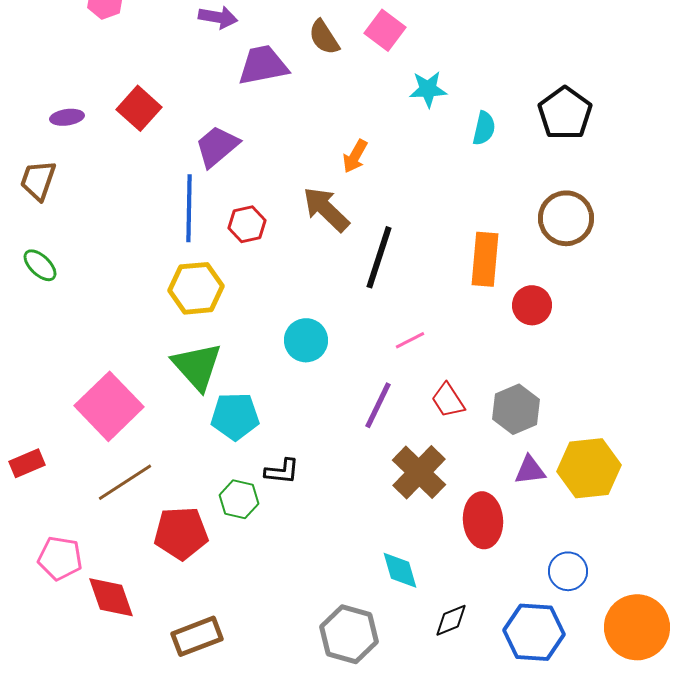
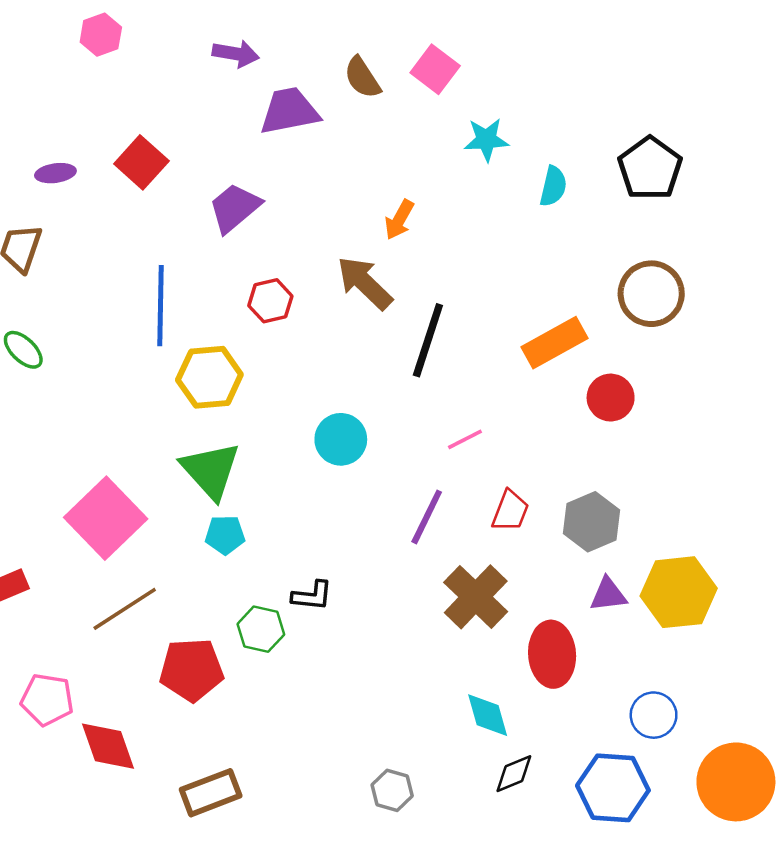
blue line: (189, 208) -> (161, 306), moved
orange rectangle: (485, 259) -> (554, 343), turned 56
red trapezoid: (448, 400) -> (510, 511), turned -126
cyan pentagon: (235, 416) -> (225, 535), moved, size x0.7
cyan diamond: (400, 570) -> (488, 715), moved
gray hexagon: (349, 634) -> (392, 790), size x0.6

